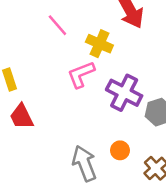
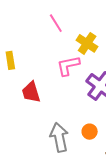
red trapezoid: (22, 117) -> (31, 92), moved

